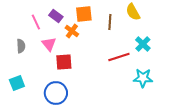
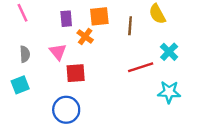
purple rectangle: (56, 16) -> (66, 19), turned 48
pink line: (36, 22) -> (22, 13), moved
cyan square: (17, 83) -> (20, 85), moved

